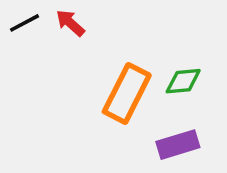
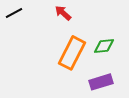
red arrow: (70, 23) -> (63, 13), moved

